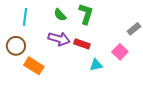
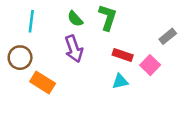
purple arrow: (59, 39) -> (74, 49), turned 55
red rectangle: (82, 44) -> (123, 55), moved

